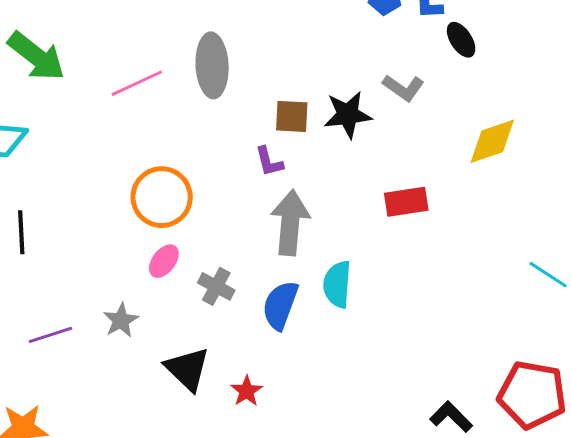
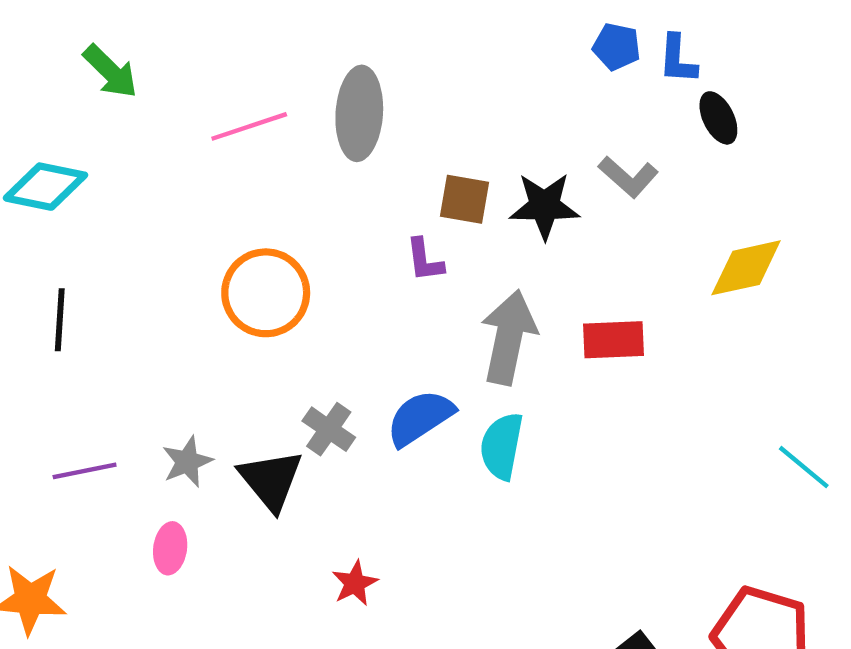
green arrow: (36, 56) -> (110, 71), size x0.7
gray arrow: (290, 223) -> (509, 337), moved
pink ellipse: (164, 261) -> (170, 548), moved, turned -36
blue semicircle: (280, 305) -> (420, 418), moved, turned 30
black triangle: (187, 369) -> (271, 480), moved

